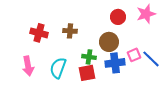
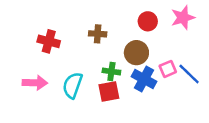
brown cross: (70, 31) -> (98, 34), moved
blue cross: (115, 63) -> (144, 79), turned 36
pink arrow: (28, 66) -> (35, 83), turned -78

